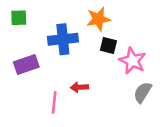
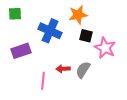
blue cross: (63, 39) -> (50, 31), turned 30
gray semicircle: (143, 92) -> (83, 70), moved

